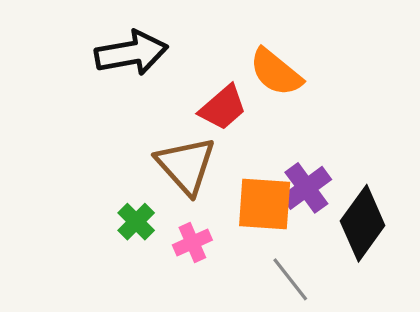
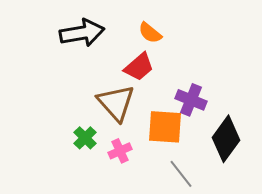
orange semicircle: (276, 72) -> (150, 33), moved, size x0.7
purple cross: (306, 188) -> (191, 100), moved, turned -32

